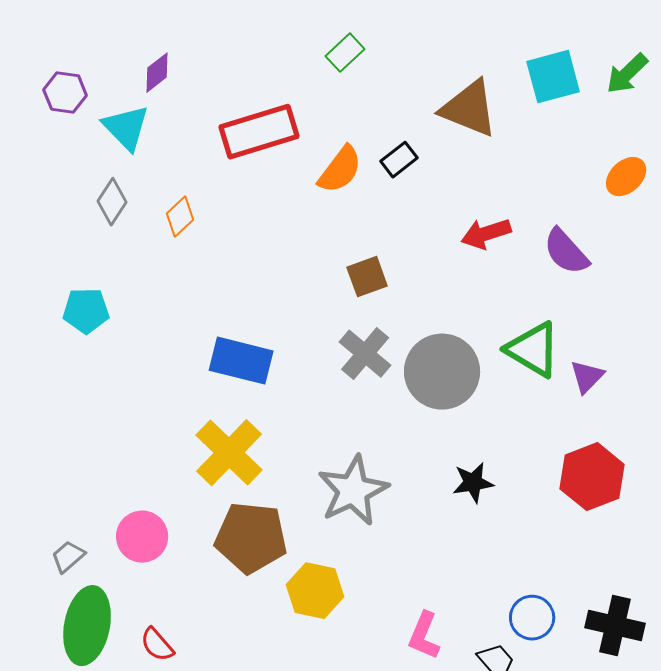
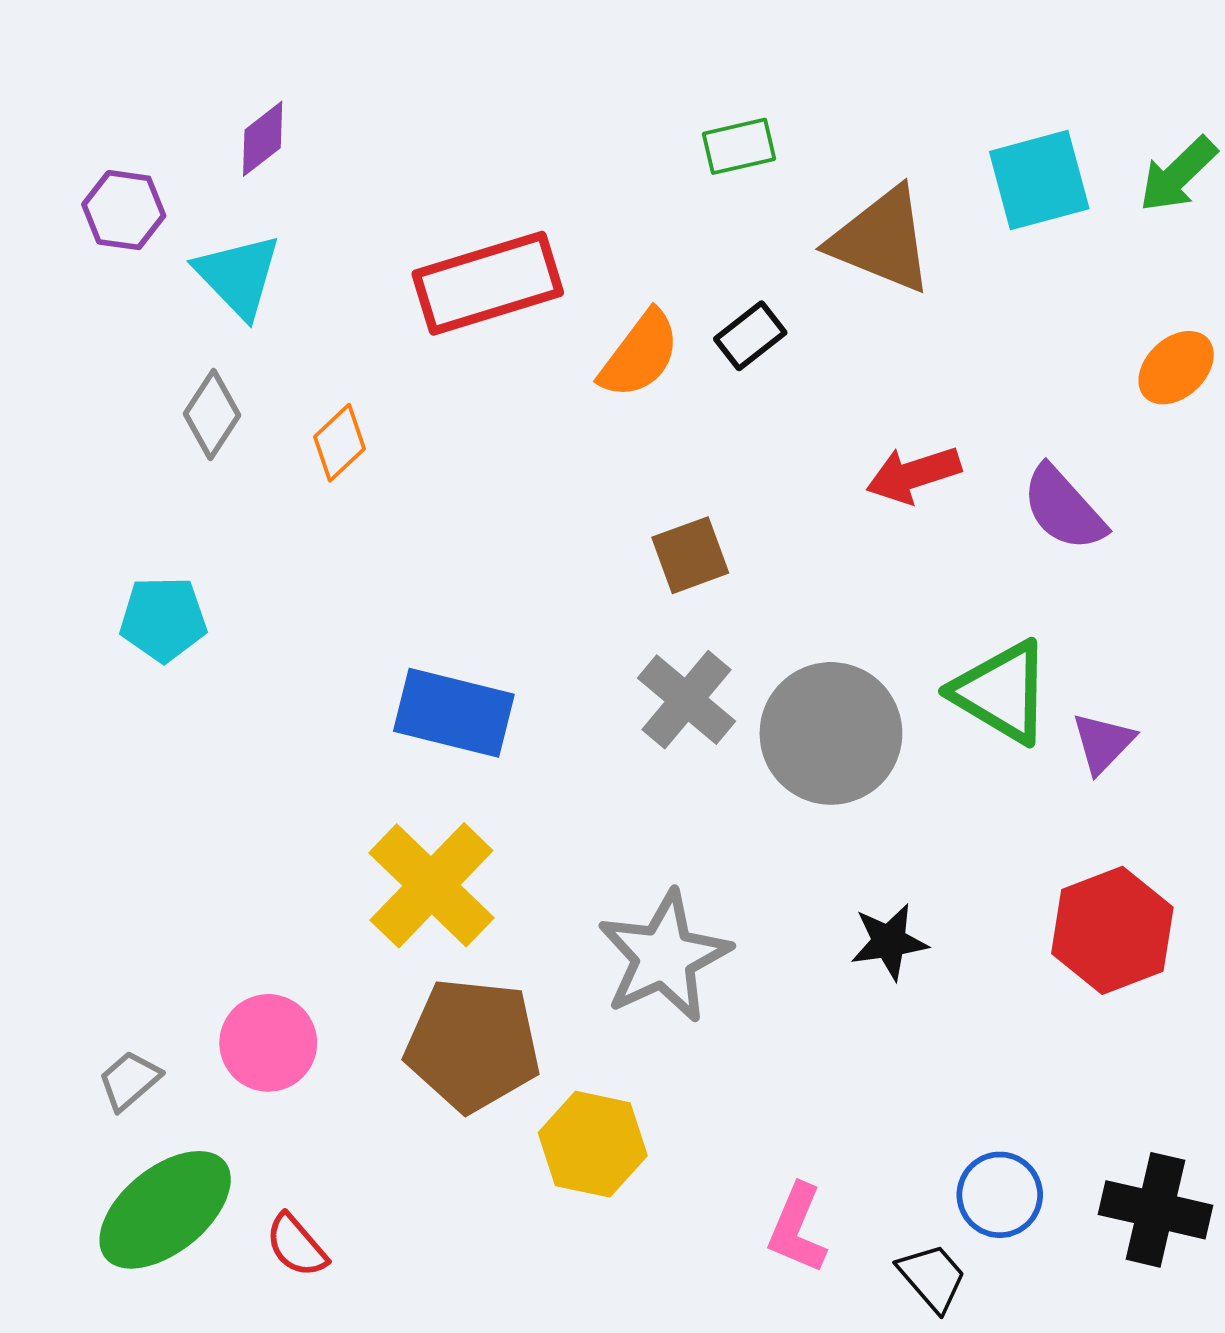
green rectangle: (345, 53) -> (739, 146), moved, turned 30
purple diamond: (157, 73) -> (263, 139), moved
green ellipse: (87, 626) -> (165, 1210), turned 40

